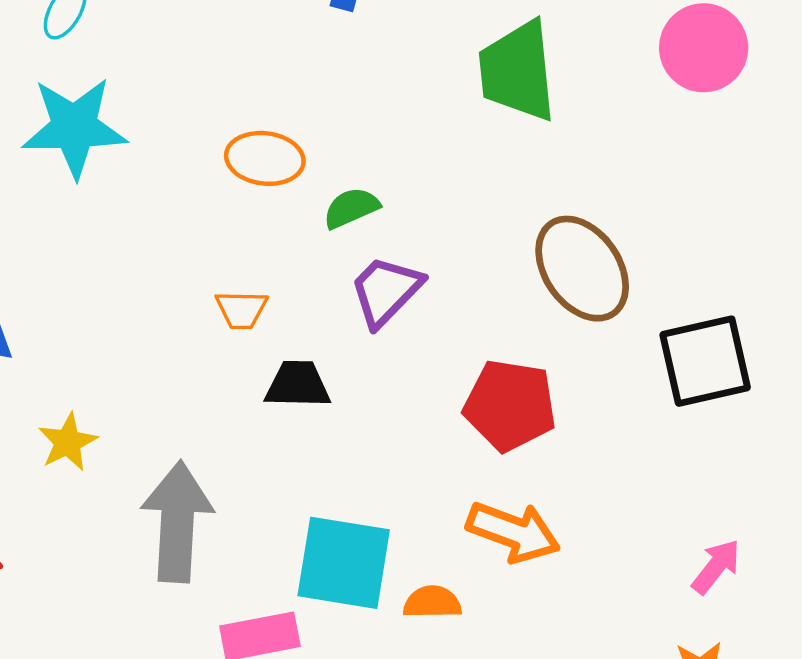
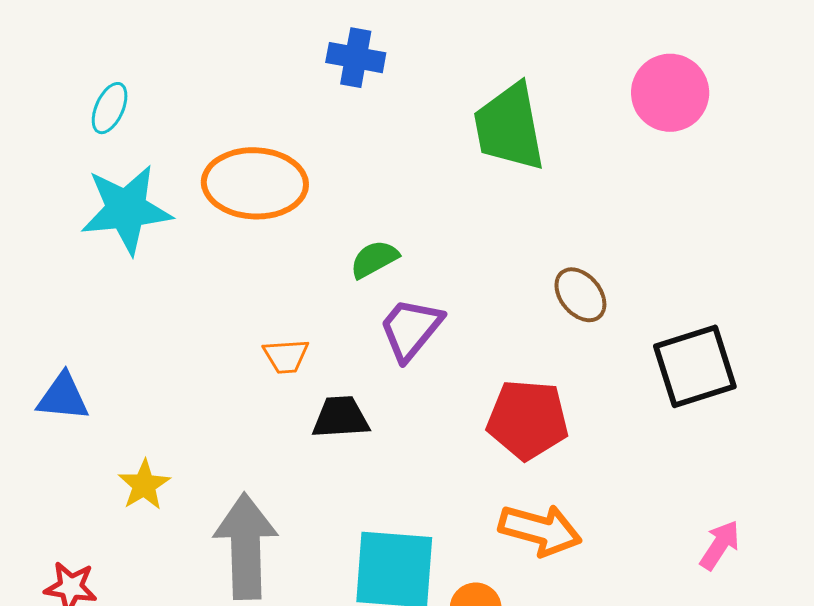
orange ellipse: (265, 158) -> (255, 183), moved, size x1.5
brown ellipse: (582, 269) -> (580, 295), size x0.6

